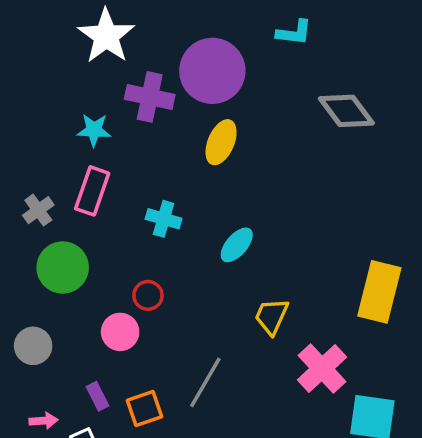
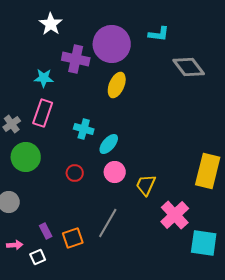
cyan L-shape: (294, 33) -> (159, 34), moved
white star: (106, 36) -> (51, 24), size x0.7
cyan ellipse: (237, 245) -> (109, 144), moved
pink circle: (120, 332) -> (115, 172), moved

